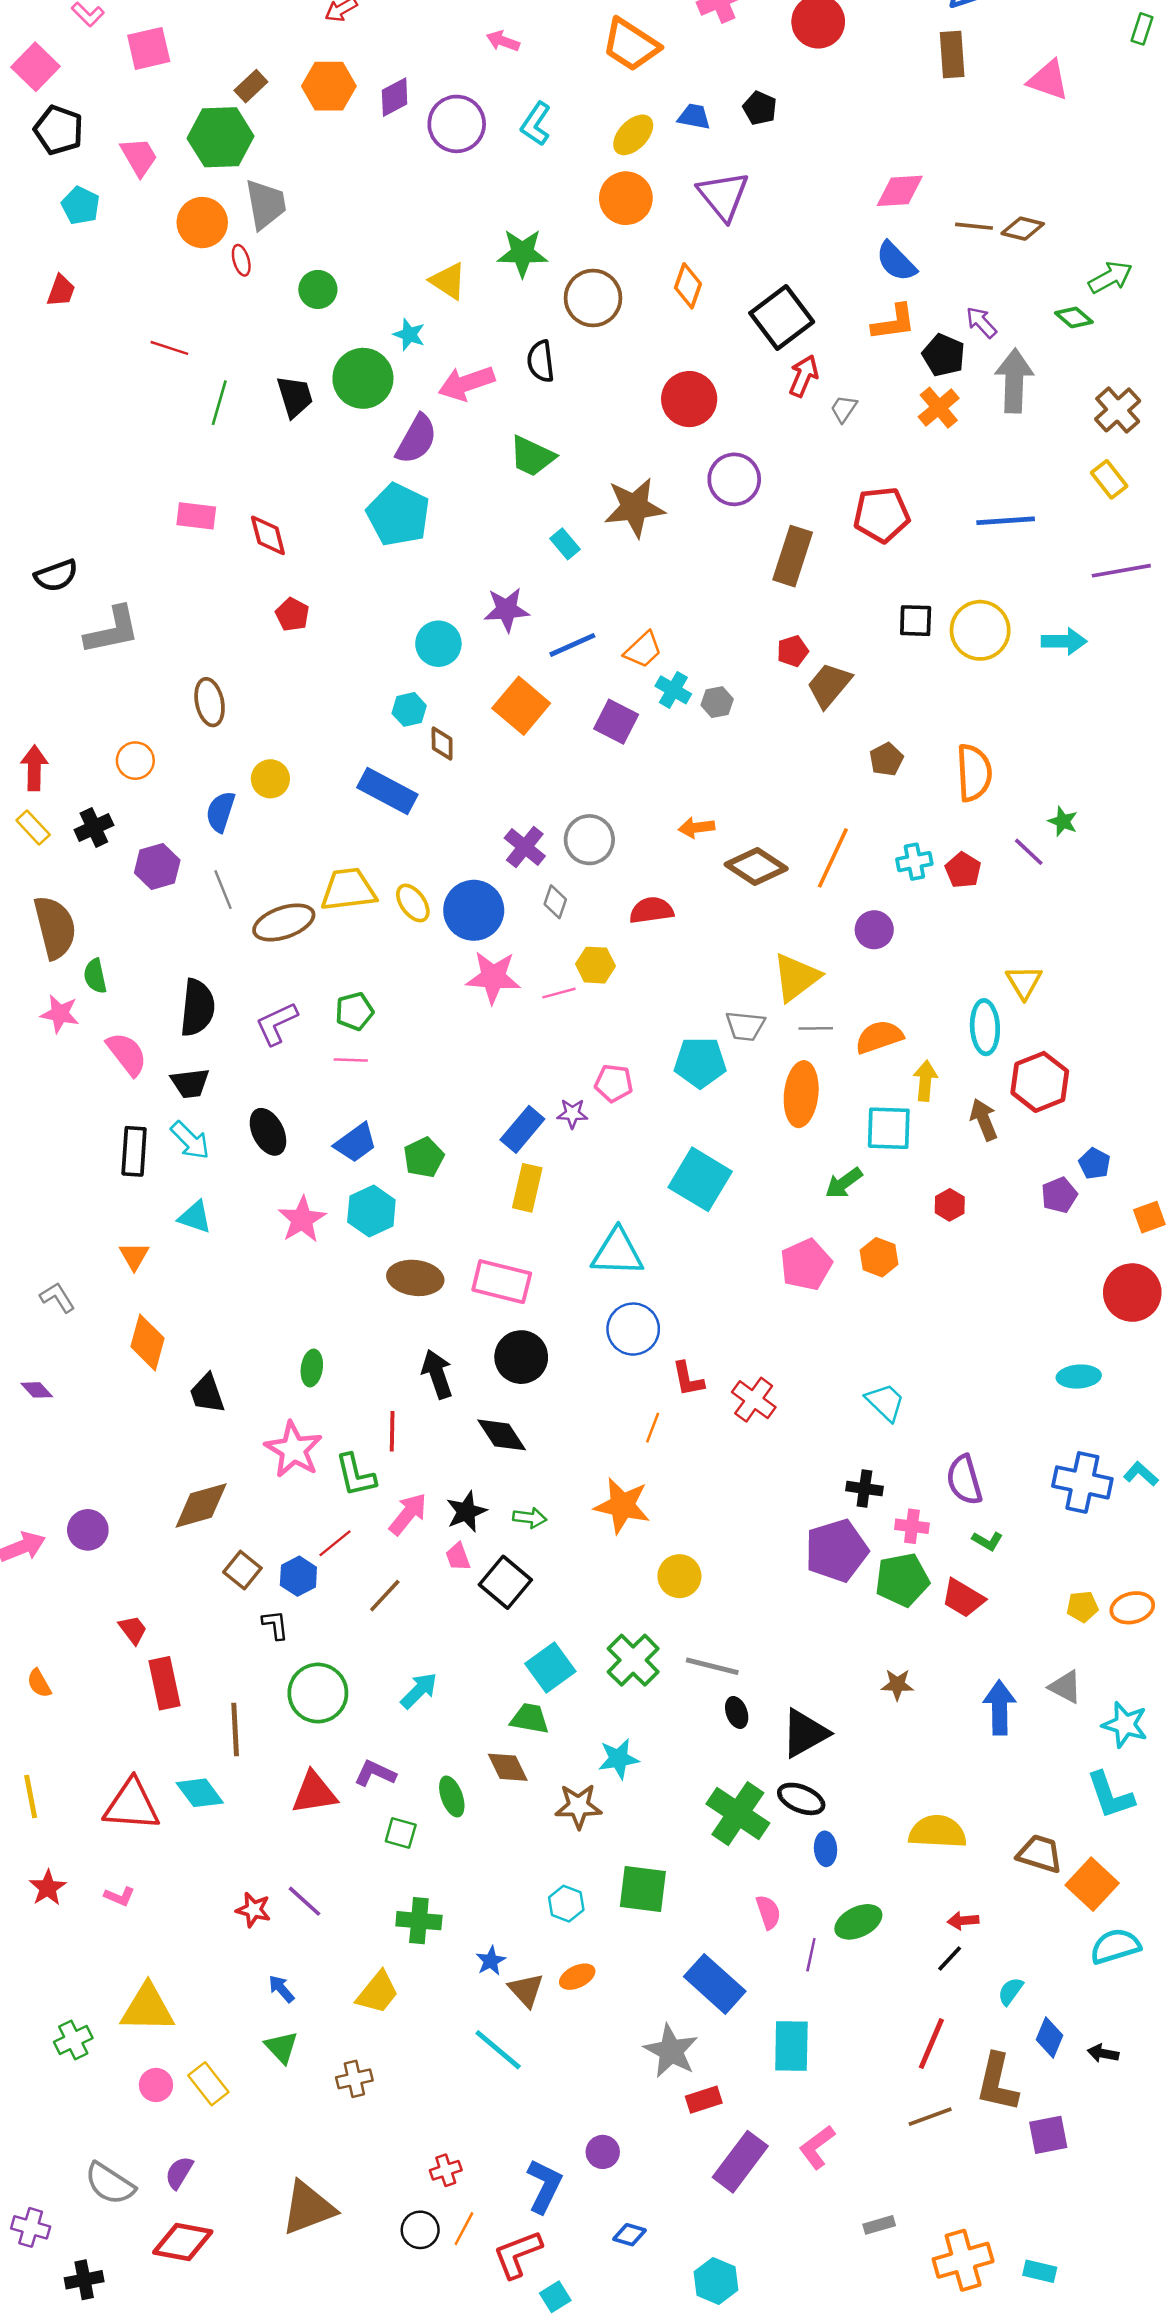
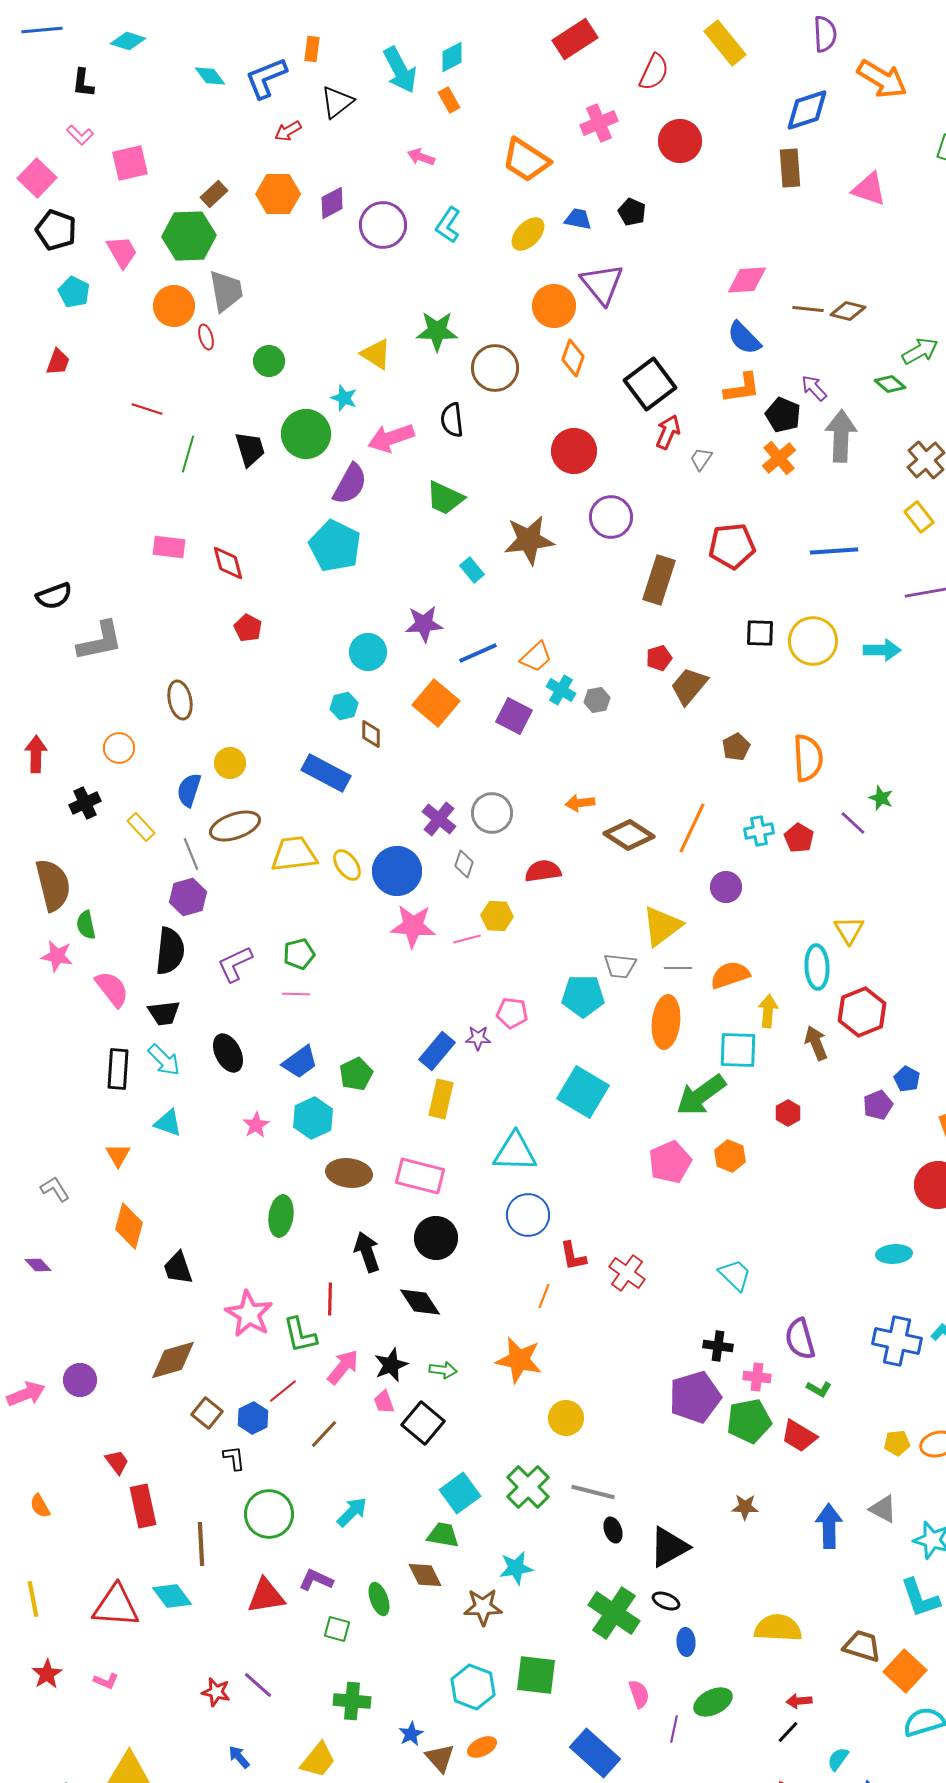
orange circle: (626, 198) -> (554, 306), moved
yellow rectangle: (33, 828) -> (141, 827), moved
purple hexagon: (157, 866) -> (188, 897), moved
brown ellipse: (284, 922) -> (235, 826), moved
green arrow: (844, 1183) -> (701, 1095), size x1.6
pink star: (302, 1219) -> (256, 1125), size x0.7
green ellipse: (312, 1368) -> (281, 1216), moved, size x1.4
black ellipse: (801, 1799) -> (666, 1601), size x0.7
cyan hexagon: (566, 1904) -> (473, 1687), size x1.5

